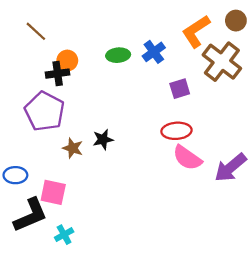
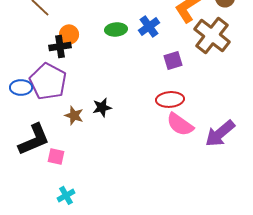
blue ellipse: (15, 175) -> (21, 87), moved
pink square: (53, 192) -> (56, 156), size x0.7
black L-shape: (31, 215) -> (34, 139), moved

